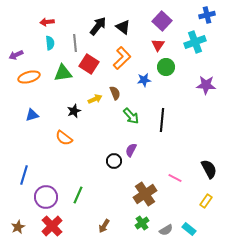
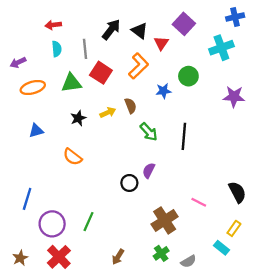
red triangle: (158, 45) -> (161, 43), moved
black star: (74, 111) -> (78, 118), moved
cyan rectangle: (189, 229) -> (221, 248), moved

